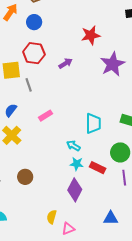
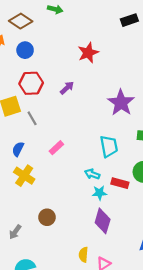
purple star: (113, 64) -> (121, 103), moved
red rectangle: (98, 168) -> (120, 183), moved

